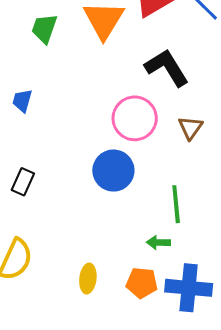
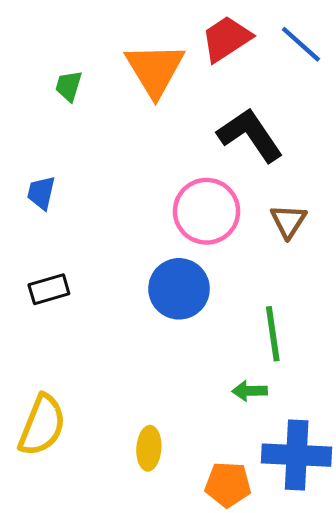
green trapezoid: (44, 28) -> (69, 86), size x0.7
black rectangle: (23, 182) -> (49, 289), moved, turned 52
orange pentagon: (142, 283) -> (228, 485), moved

